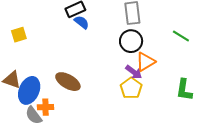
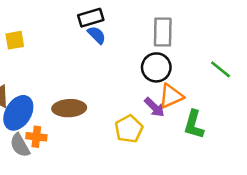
brown ellipse: (68, 82) -> (69, 108), turned -40
yellow pentagon: (131, 88) -> (129, 129), moved
green L-shape: (184, 90) -> (194, 124), moved

